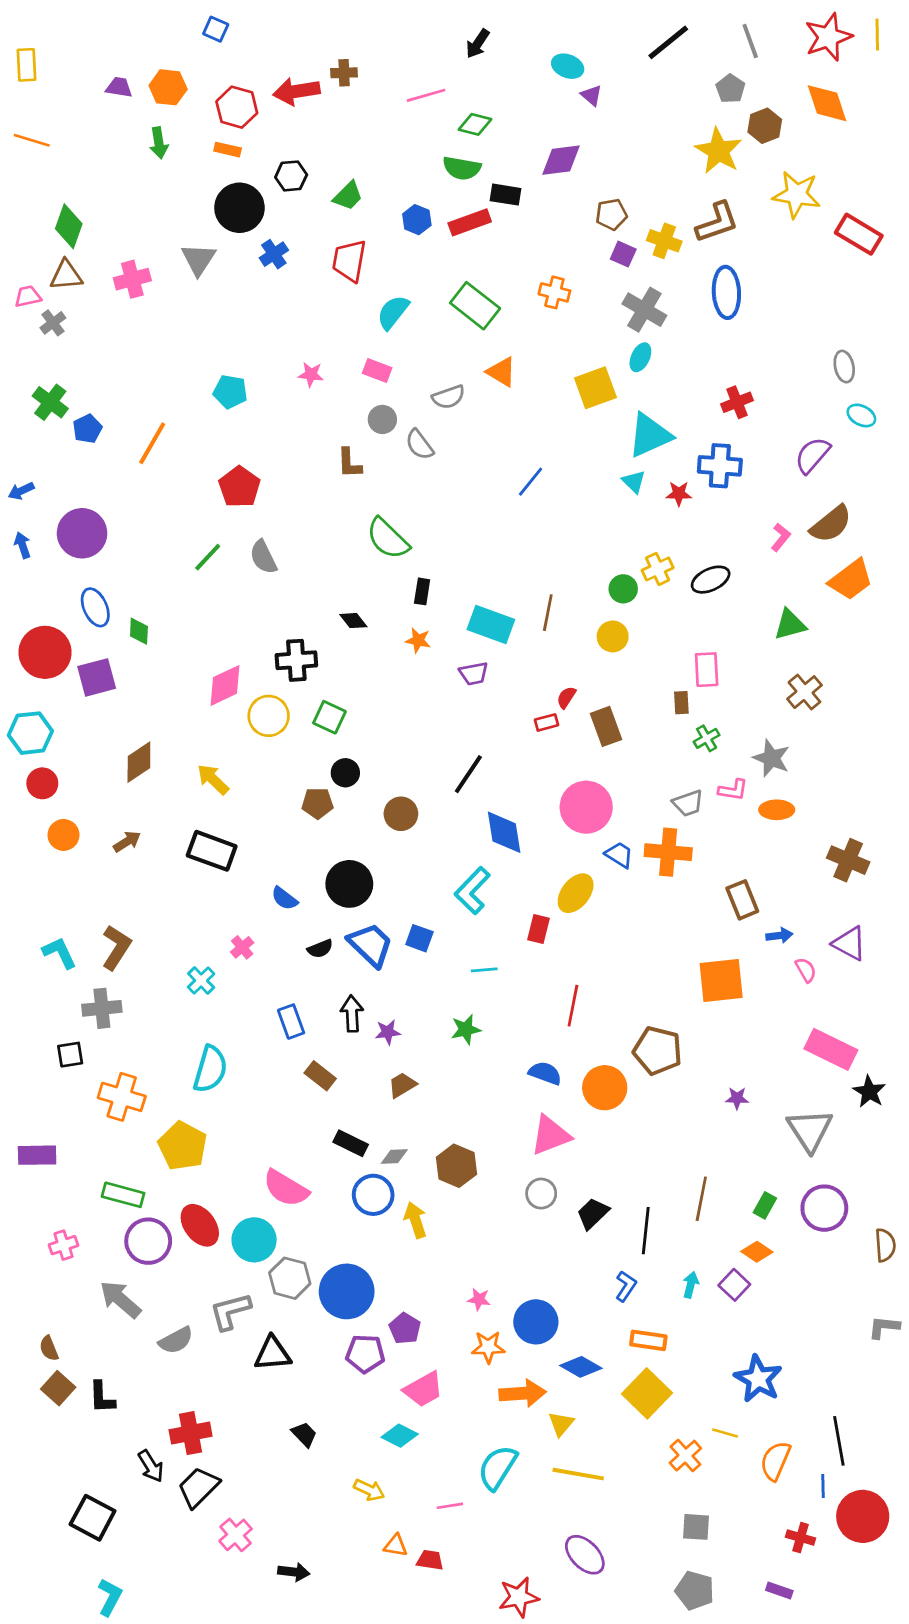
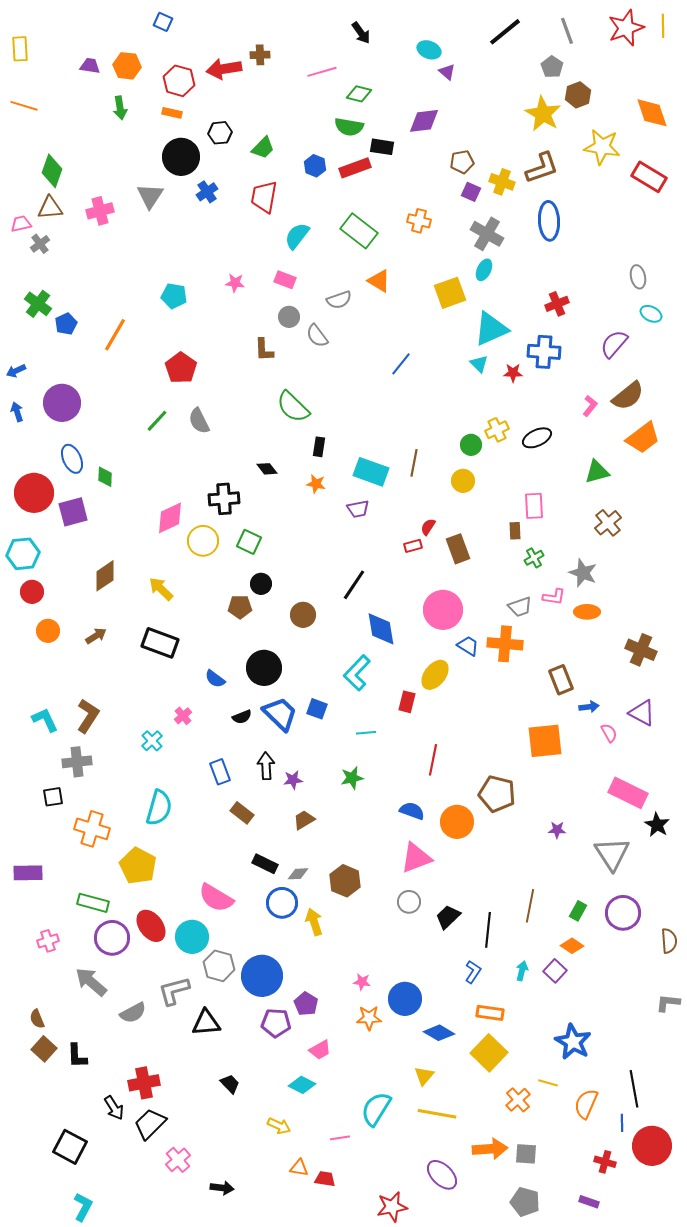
black arrow: (478, 44) -> (361, 33), turned -70
orange diamond: (827, 103) -> (652, 113), moved
pink trapezoid: (423, 1389) -> (320, 1050), size x0.7
orange arrow: (523, 1393) -> (490, 1149), moved

